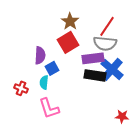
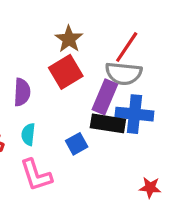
purple rectangle: (93, 58) -> (105, 97), turned -60
blue square: (52, 68) -> (77, 144), moved
blue cross: (112, 69) -> (134, 114), turned -35

